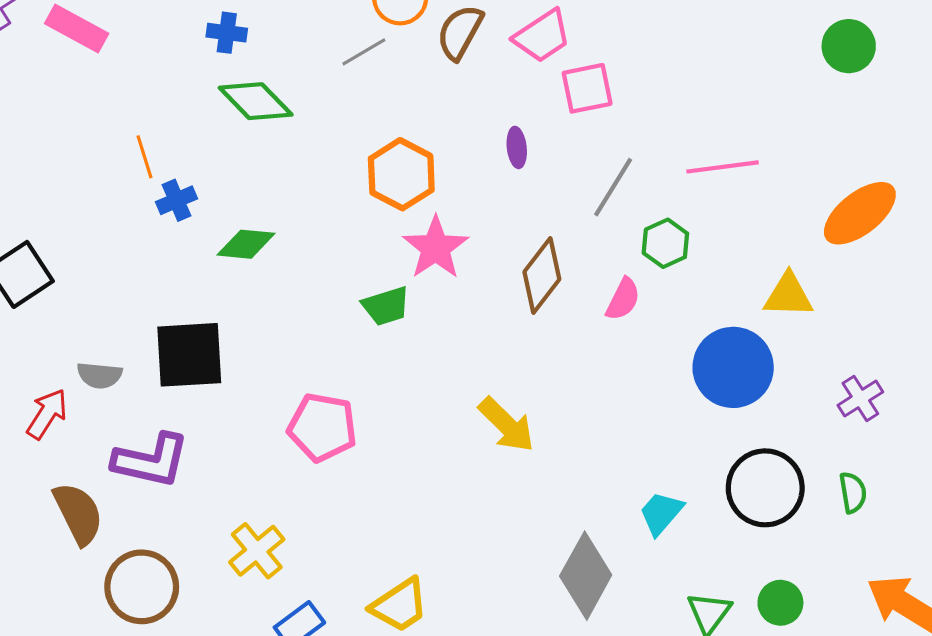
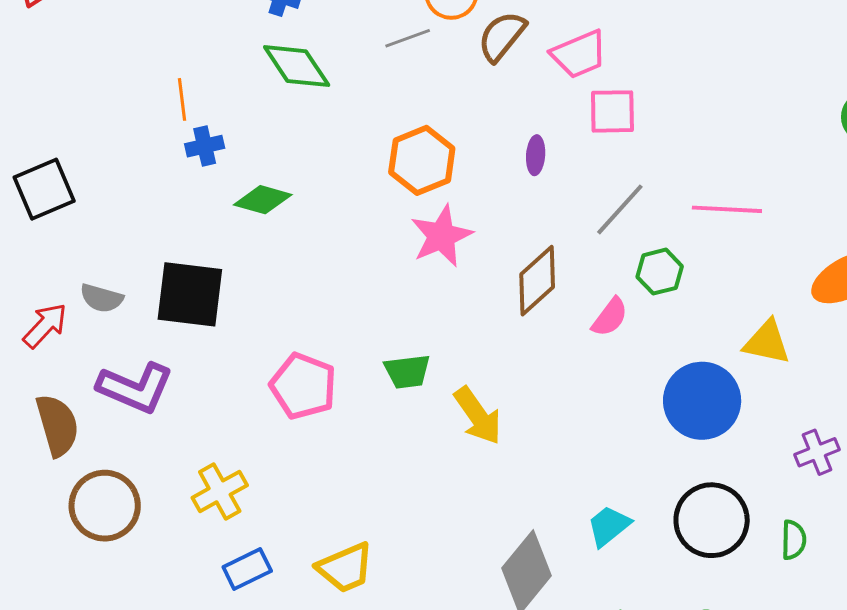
green trapezoid: (386, 306) -> (407, 371), moved

